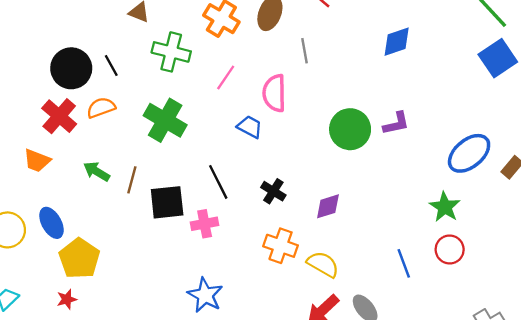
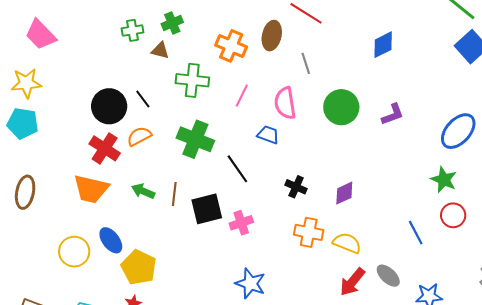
green circle: (350, 129) -> (341, 107), moved
orange trapezoid: (37, 161) -> (91, 189), size x1.5
black line: (218, 182) -> (237, 169), moved

